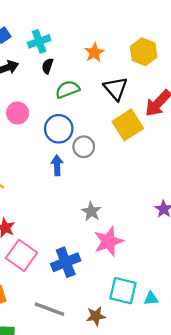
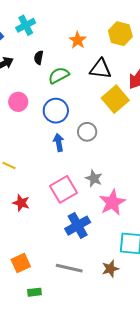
cyan cross: (39, 41) -> (26, 25), moved
black triangle: (116, 89) -> (100, 69), turned -35
gray circle: (84, 147) -> (87, 132), moved
pink square: (22, 255) -> (63, 189), moved, turned 32

